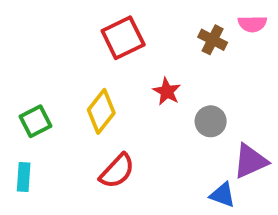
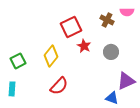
red square: (123, 38) -> (71, 27), moved
gray circle: (211, 121) -> (111, 52), moved

